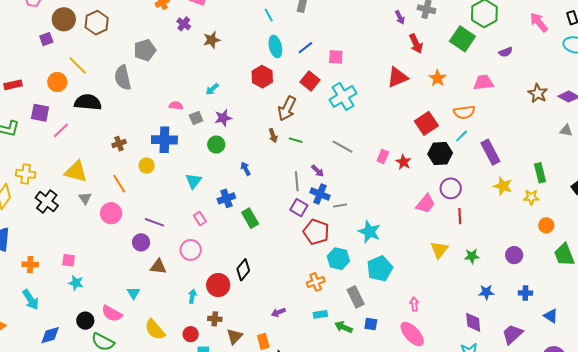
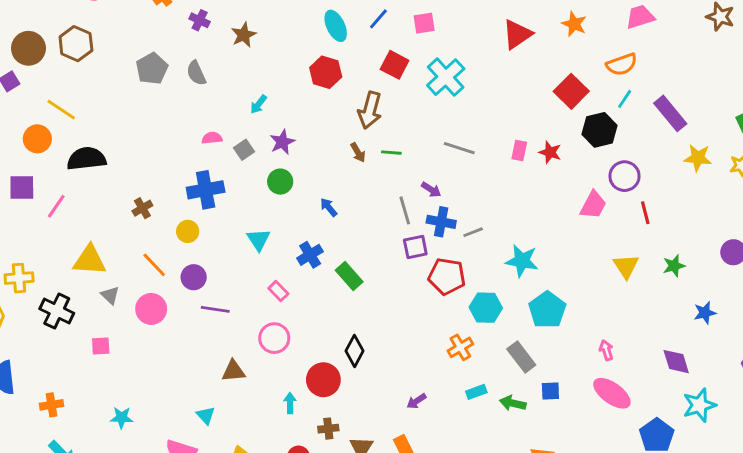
gray semicircle: (123, 78) -> (196, 73), moved, size x0.7
purple square: (299, 208) -> (415, 247), turned -30
purple circle: (141, 242) -> (194, 277), moved
pink square: (69, 260) -> (101, 346), moved
purple diamond: (473, 322) -> (676, 362), moved

